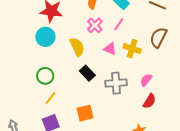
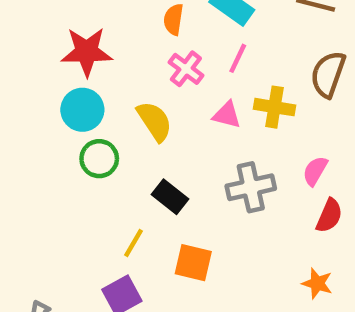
black rectangle: (87, 73) -> (170, 197), moved
green circle: (45, 76) -> (99, 159), moved
yellow line: (50, 98) -> (133, 243), moved
orange square: (85, 113) -> (193, 263), turned 36

